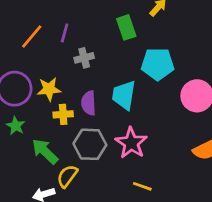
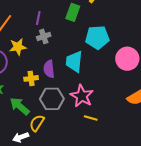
green rectangle: (126, 27) -> (73, 12), turned 42
purple line: (65, 33) -> (38, 18), moved
yellow star: (49, 89) -> (18, 47), moved
yellow line: (142, 186) -> (91, 118), moved

